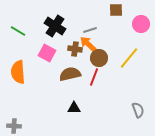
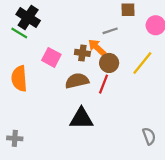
black cross: (55, 26) -> (28, 17), moved
gray line: (90, 30) -> (110, 31), moved
black triangle: (74, 108) -> (81, 118), size x1.6
gray semicircle: (138, 110) -> (149, 136), moved

